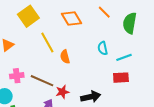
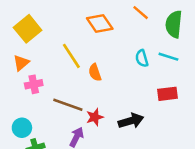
yellow square: (28, 16) -> (28, 29), moved
cyan line: (124, 57) -> (168, 57), moved, turned 42
pink cross: (17, 76) -> (34, 84), moved

